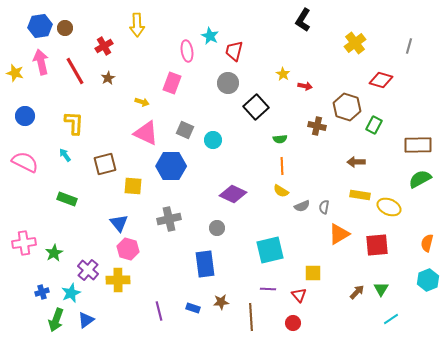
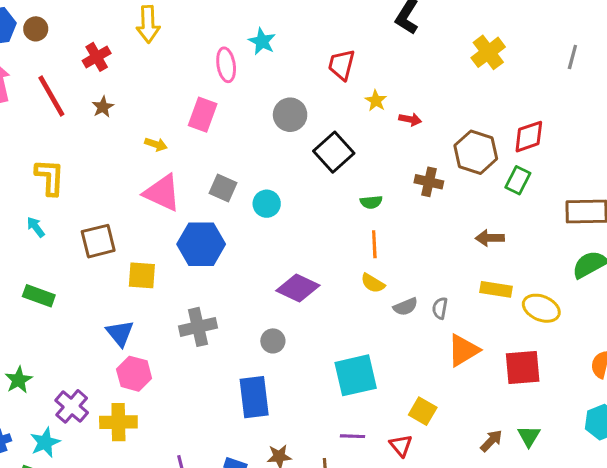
red trapezoid: (234, 51) -> (342, 65), moved
red diamond: (381, 80) -> (529, 137), moved, turned -35
yellow square: (313, 273) -> (423, 411), turned 30

